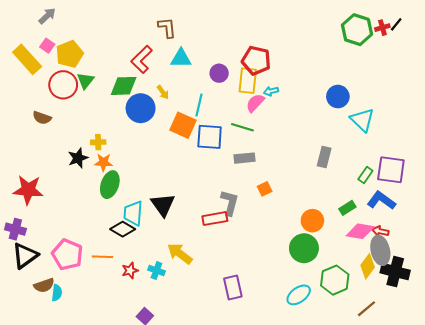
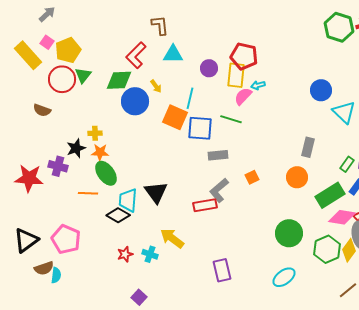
gray rectangle: (245, 158) -> (218, 155), moved
green ellipse: (110, 185) -> (106, 173), turned -55
gray L-shape: (230, 203) -> (219, 190), turned -145
green rectangle: (347, 208) -> (330, 195), size x1.8
orange circle: (312, 221) -> (297, 177), moved
purple cross: (15, 229) -> (58, 166), moved
orange line: (102, 257) -> (88, 193), moved
green hexagon: (335, 280) -> (327, 249), moved

